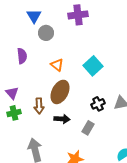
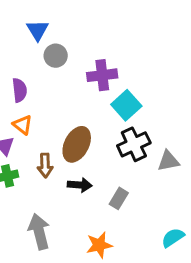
purple cross: (78, 15) -> (102, 75), moved
orange triangle: (57, 65) -> (23, 125), moved
black cross: (98, 104) -> (134, 144), moved, size x1.5

